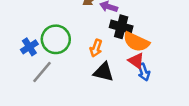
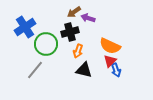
black cross: (121, 27) -> (70, 32), moved, turned -30
blue cross: (29, 47) -> (25, 27), moved, size x1.5
red triangle: (136, 61) -> (110, 61), turned 40

